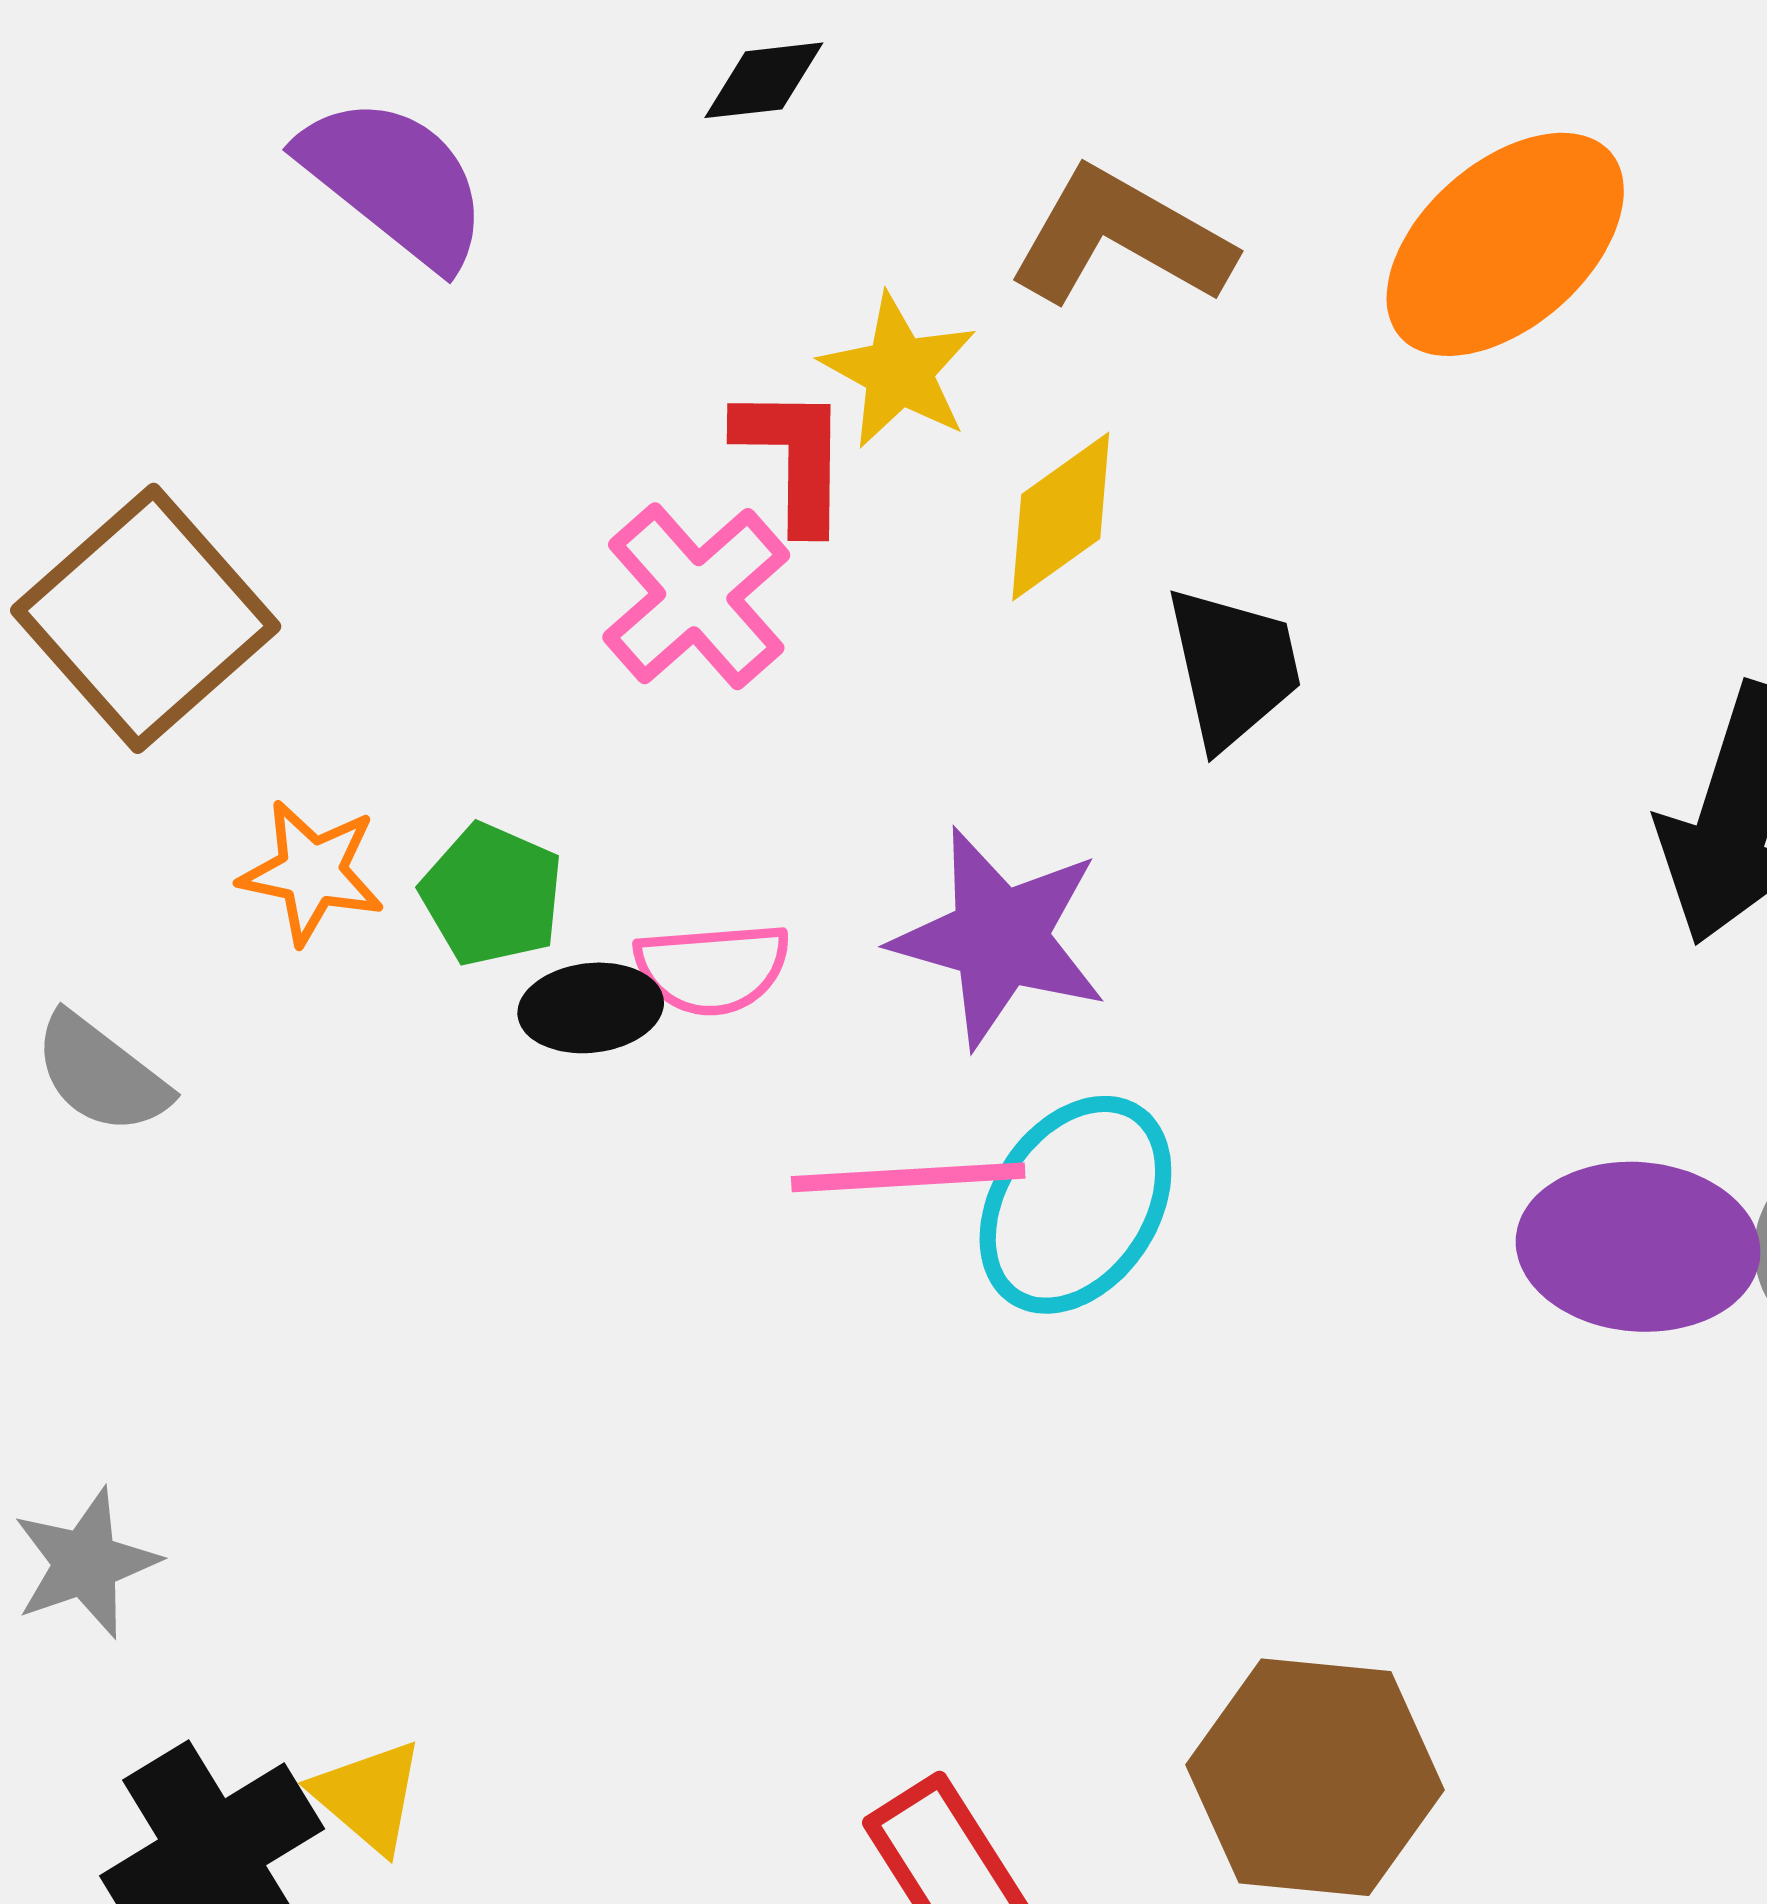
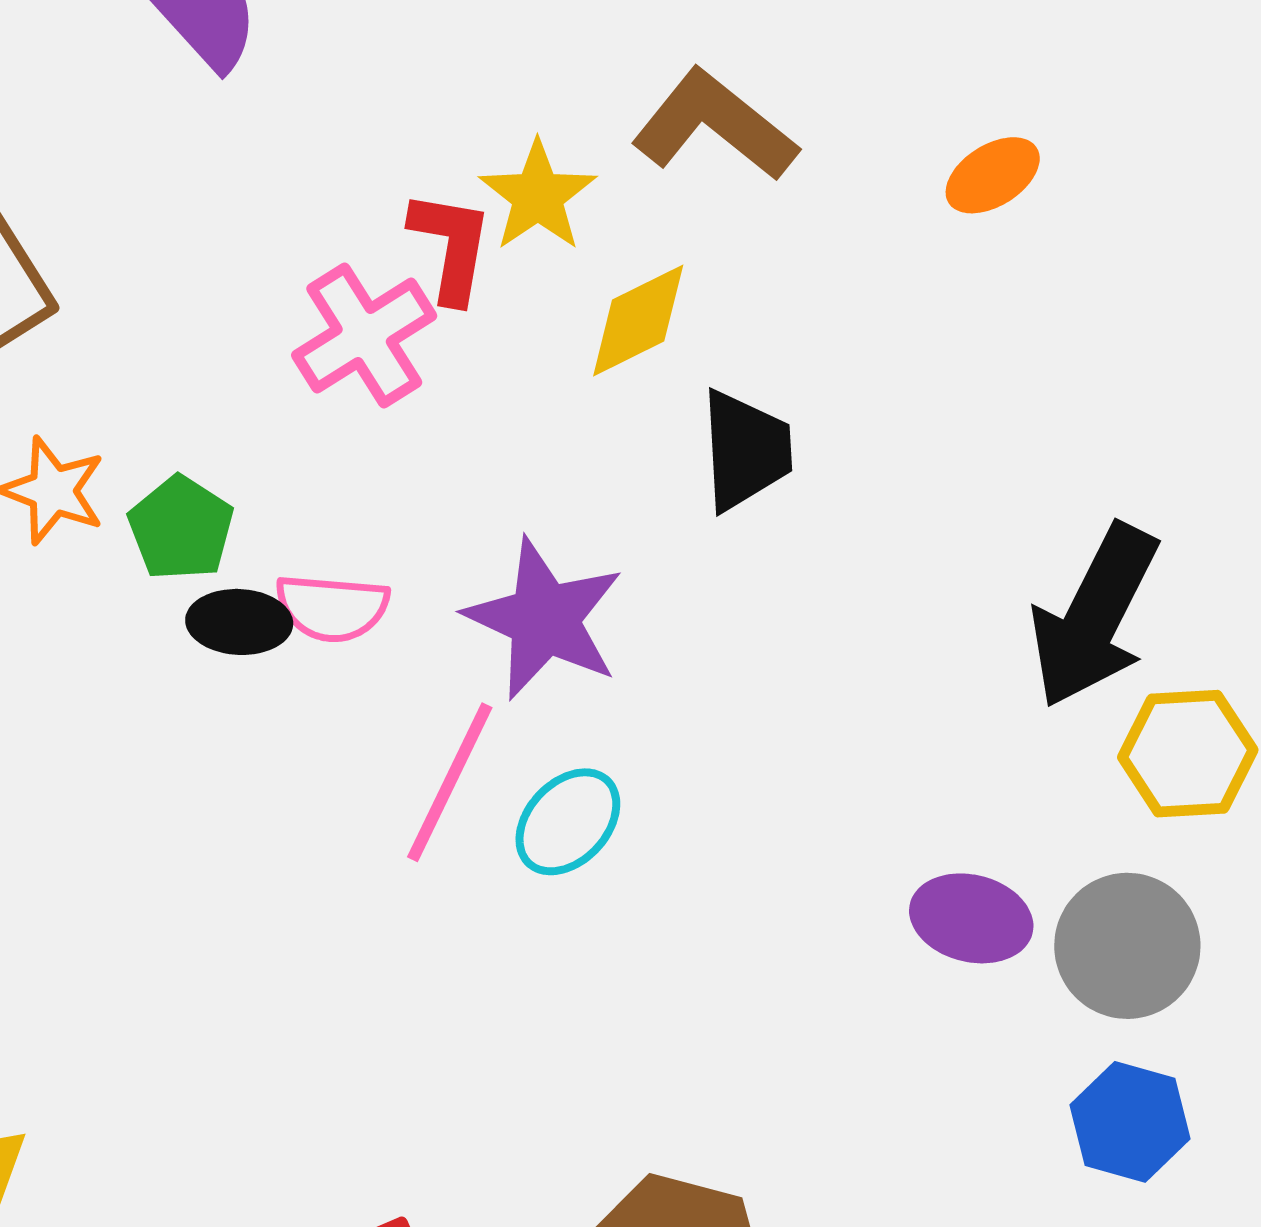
orange ellipse: (1505, 244) -> (993, 175), size x0.5
pink line: (908, 1177) -> (450, 782), turned -70
cyan ellipse: (1075, 1205) -> (568, 822), size x0.7
purple ellipse: (1638, 1247) -> (971, 918), size x0.7

